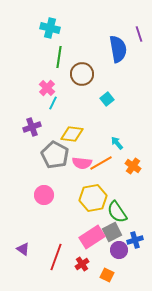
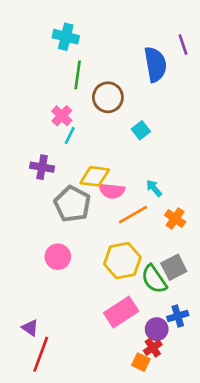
purple cross: (32, 127) -> (42, 167), turned 30
pink semicircle: (82, 163) -> (112, 191), moved
gray square: (112, 232) -> (174, 267), moved
red line: (56, 257) -> (41, 354), moved
red cross: (82, 264) -> (153, 348), moved

